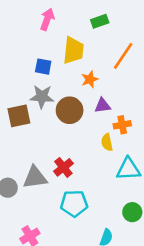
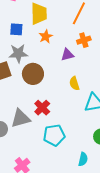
orange star: (90, 79) -> (46, 36), moved
brown circle: (70, 110) -> (33, 74), moved
orange cross: (122, 125) -> (84, 40), moved

